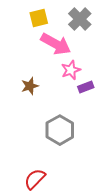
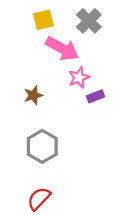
gray hexagon: (60, 130) -> (42, 146), moved

